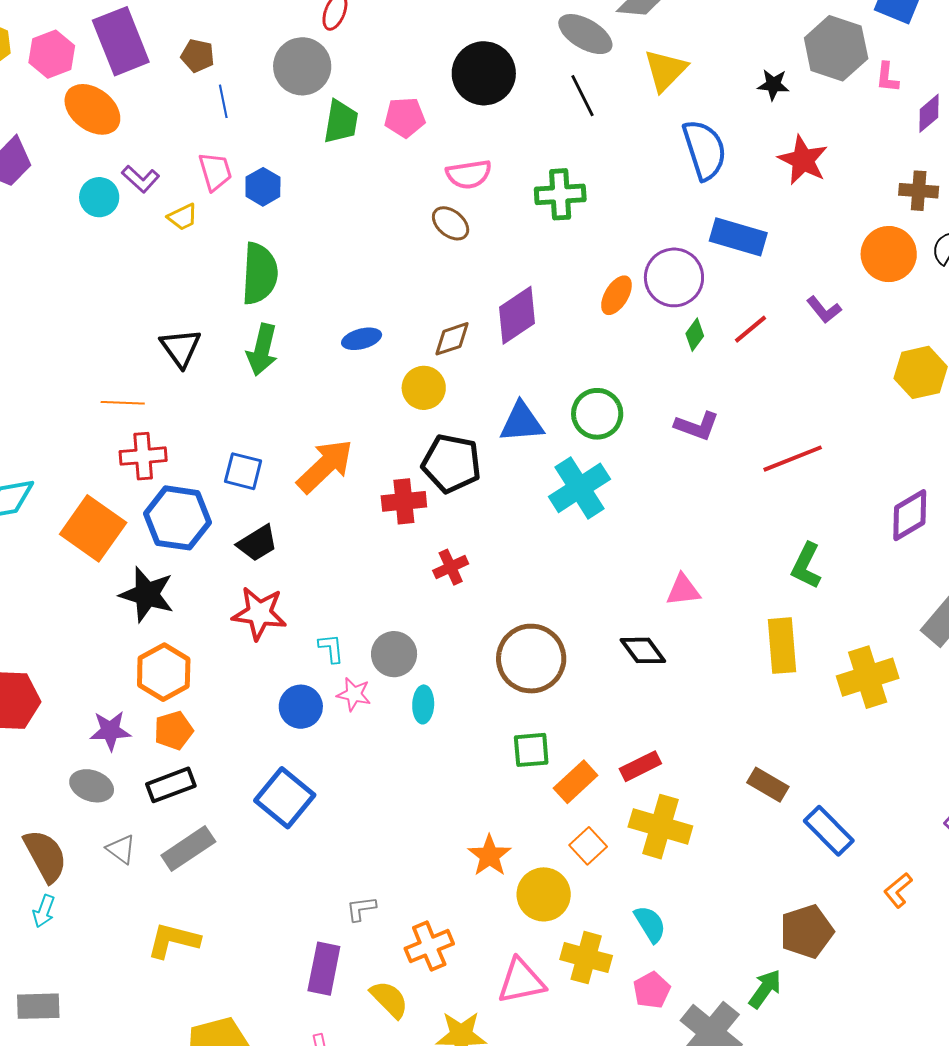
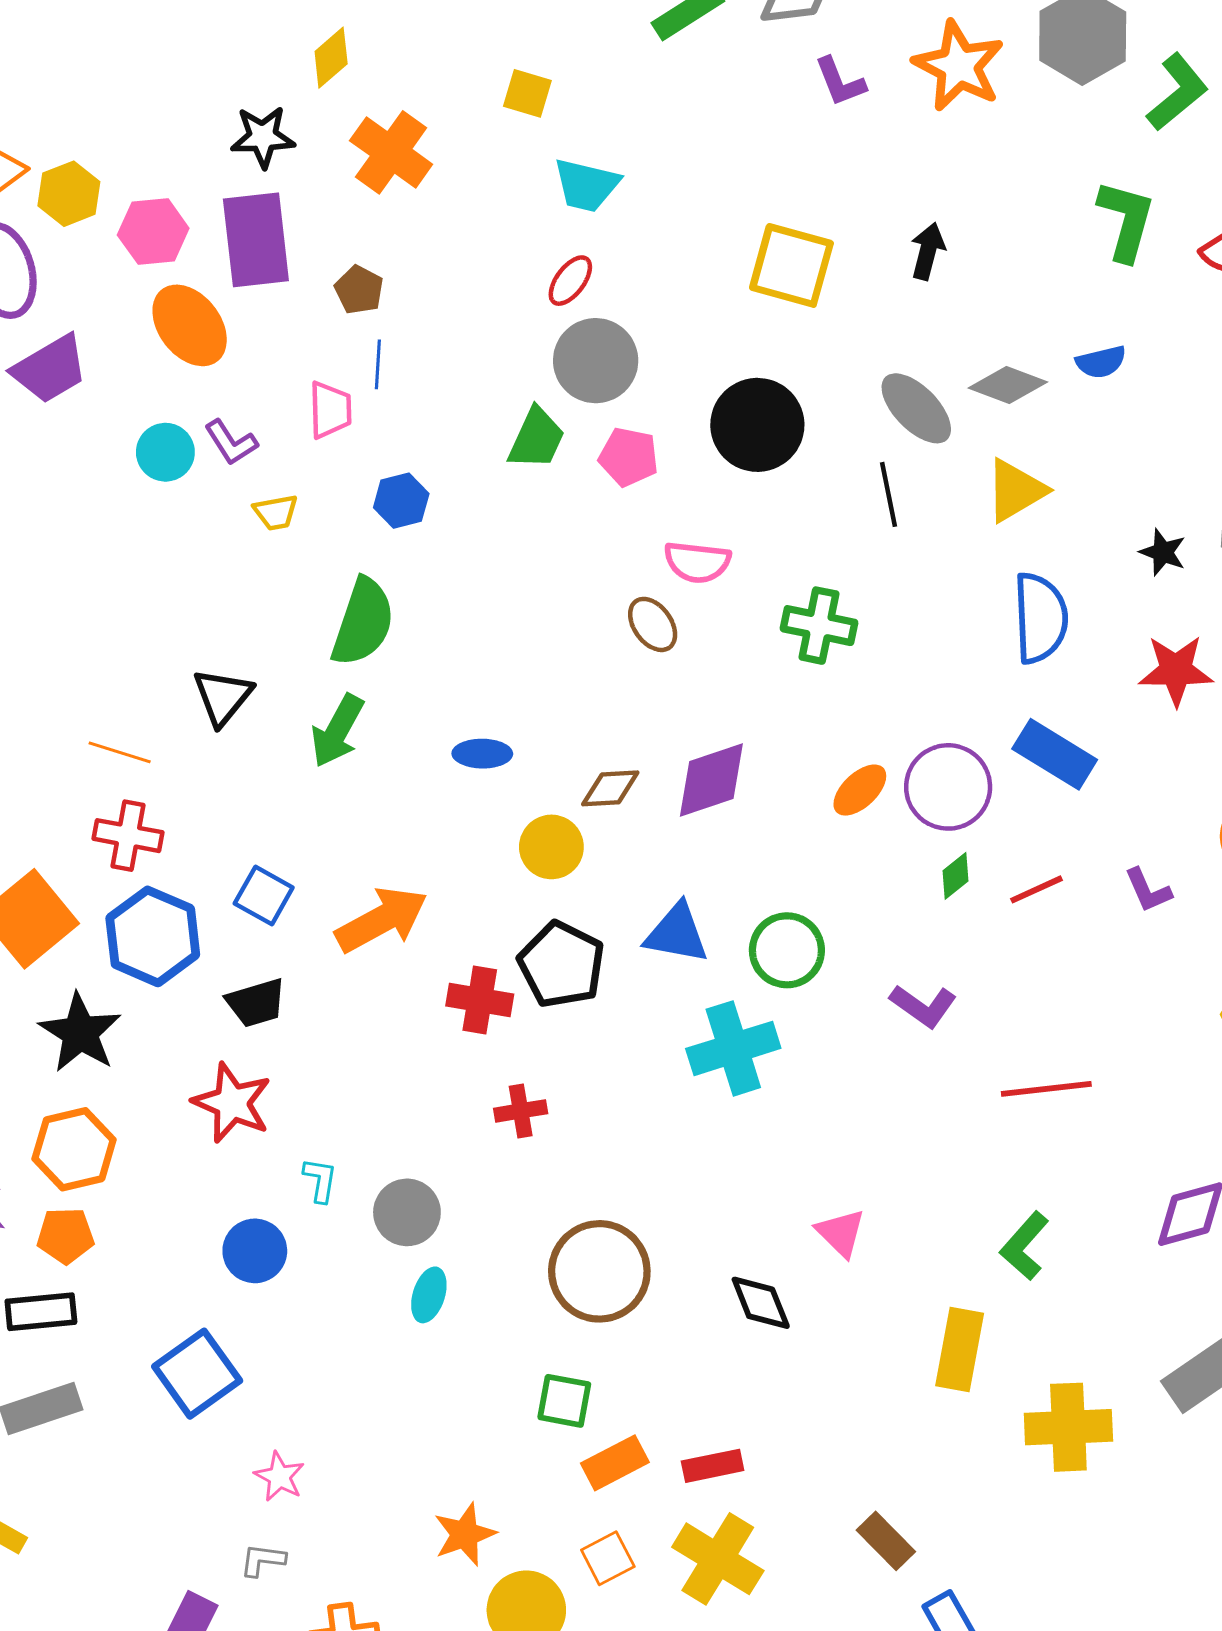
gray circle: (302, 66) -> (596, 361), moved
red star: (803, 160) -> (1176, 670), turned 30
pink trapezoid: (215, 171) -> (330, 410), moved
pink triangle: (683, 590) -> (841, 1233), turned 36
pink star: (354, 694) -> (279, 1477), moved

